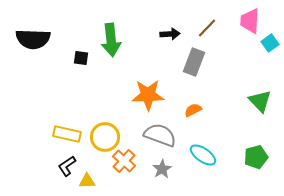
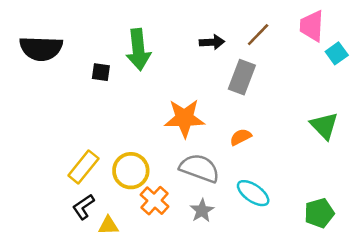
yellow rectangle: (67, 134) -> (83, 167), turned -64
green pentagon: (256, 157) -> (319, 213), moved

